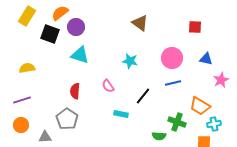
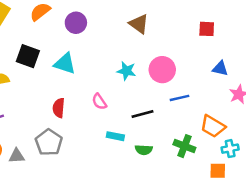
purple circle: (76, 27) -> (76, 23), moved
black square: (50, 34) -> (28, 56), moved
pink circle: (172, 58) -> (162, 70), moved
black line: (143, 96) -> (143, 114), turned 36
green semicircle: (159, 136) -> (144, 150), moved
gray triangle: (45, 137) -> (17, 156), moved

